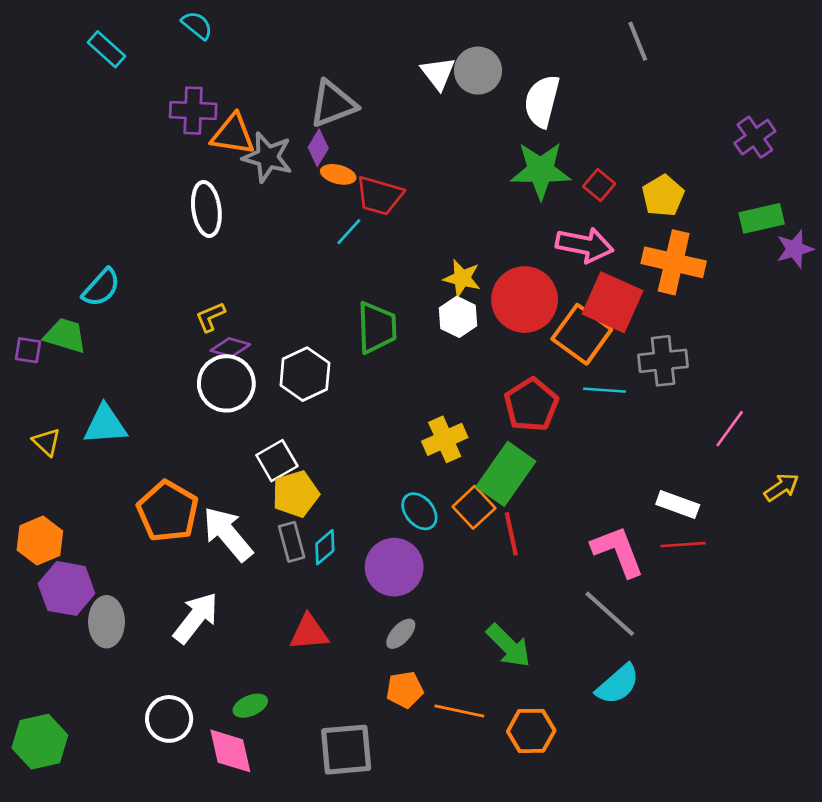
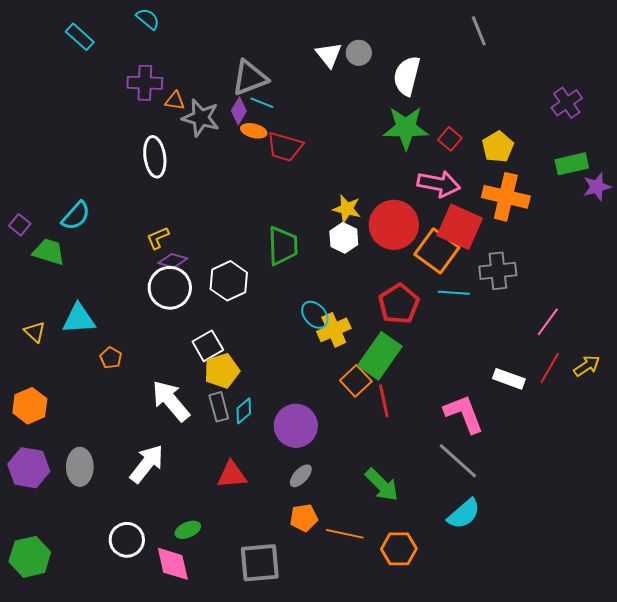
gray circle: (478, 71) -> (359, 53), size x0.7
orange triangle: (233, 134) -> (175, 101), size x0.6
cyan line: (349, 232) -> (262, 103), moved, turned 70
purple square: (28, 350) -> (20, 225), moved, turned 30
orange pentagon: (168, 511) -> (111, 358), moved, size x0.5
cyan ellipse: (419, 511) -> (315, 315), moved
red line: (683, 545) -> (550, 368), moved, turned -56
purple hexagon: (67, 588) -> (29, 468), moved

